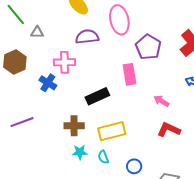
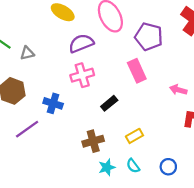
pink cross: (65, 62) -> (82, 75), moved
black rectangle: (97, 96) -> (109, 103), size x0.7
purple line: (22, 122) -> (27, 129), moved
yellow rectangle: (112, 131) -> (134, 136), size x0.6

